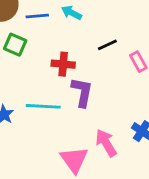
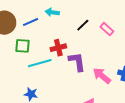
cyan line: (43, 106) -> (40, 63), moved
pink arrow: (106, 143) -> (102, 76), moved

